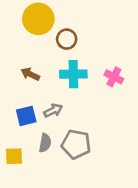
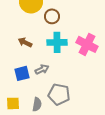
pink cross: (114, 77) -> (87, 44), size x1.5
gray semicircle: (45, 143) -> (37, 104), moved

